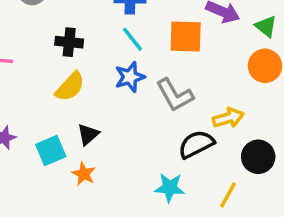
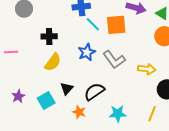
cyan line: (133, 39) -> (93, 24), moved
yellow arrow: (228, 118) -> (147, 69), turned 30
black semicircle: (196, 144) -> (94, 92), moved
orange star: (84, 174) -> (79, 112), moved

